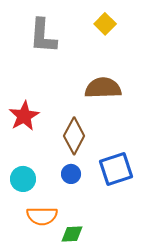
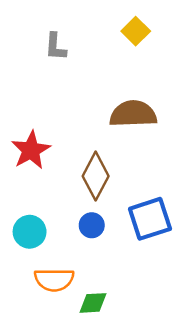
gray L-shape: (43, 36) -> (55, 47), size x0.6

